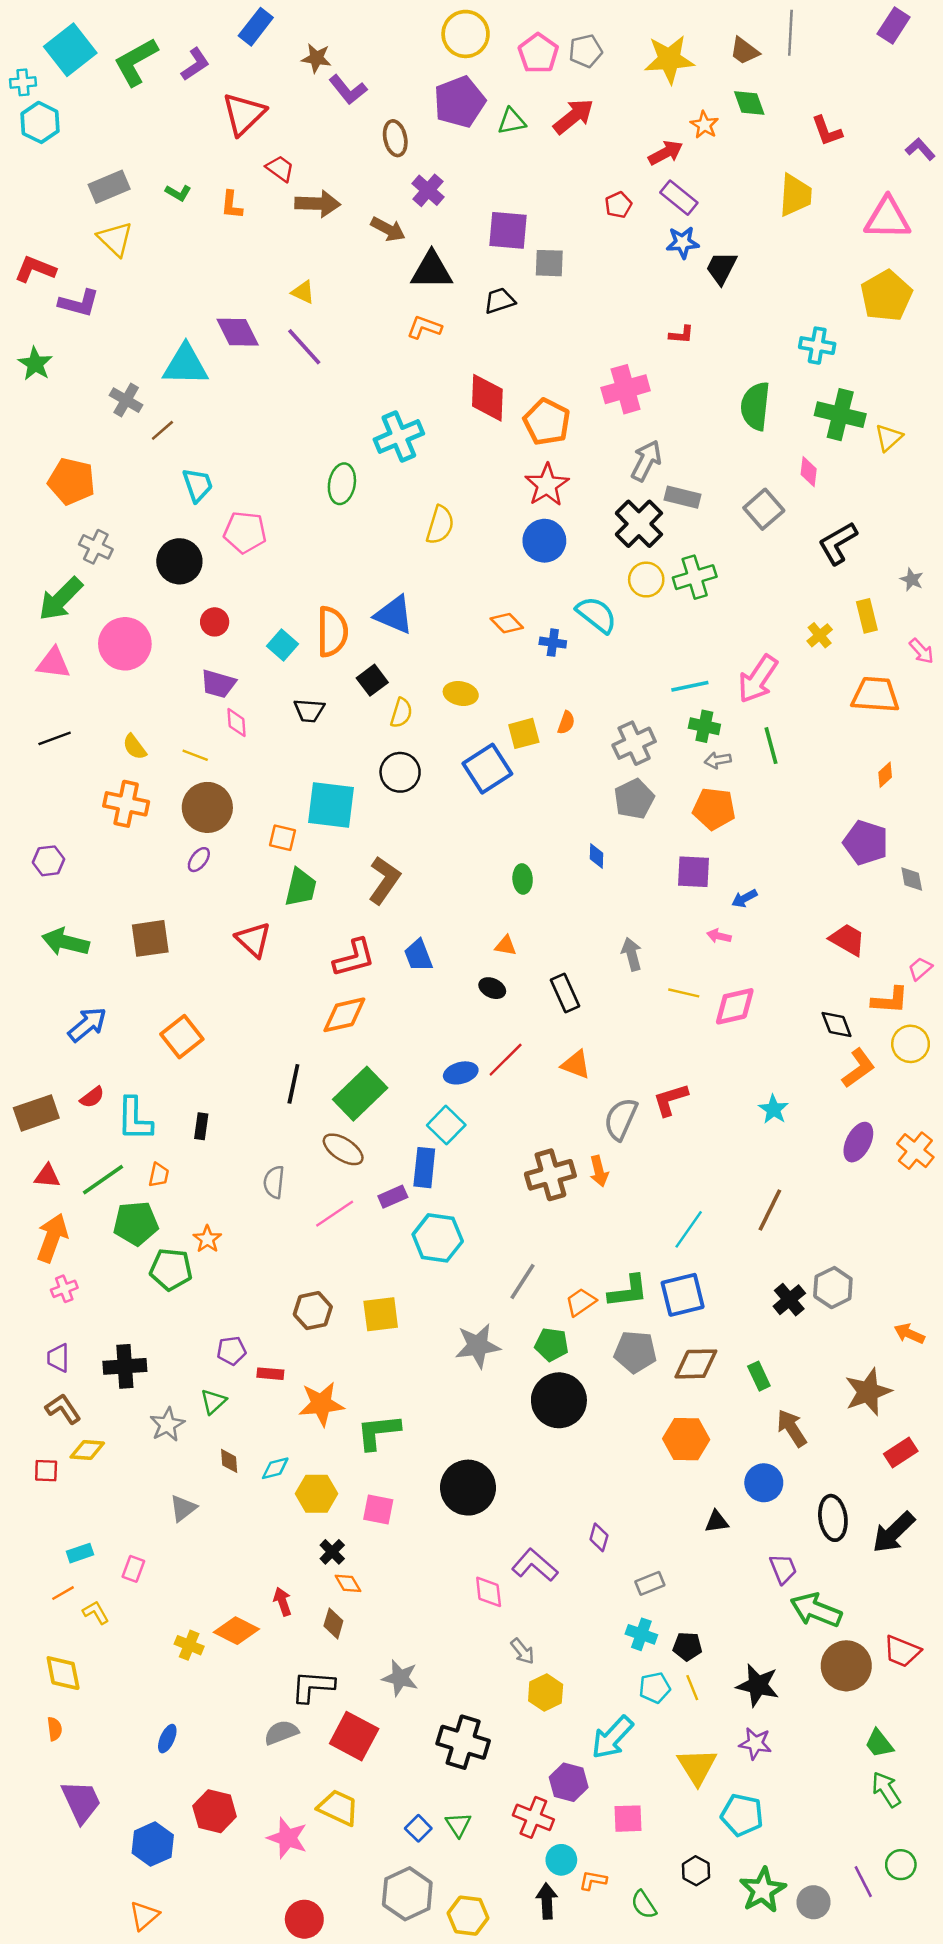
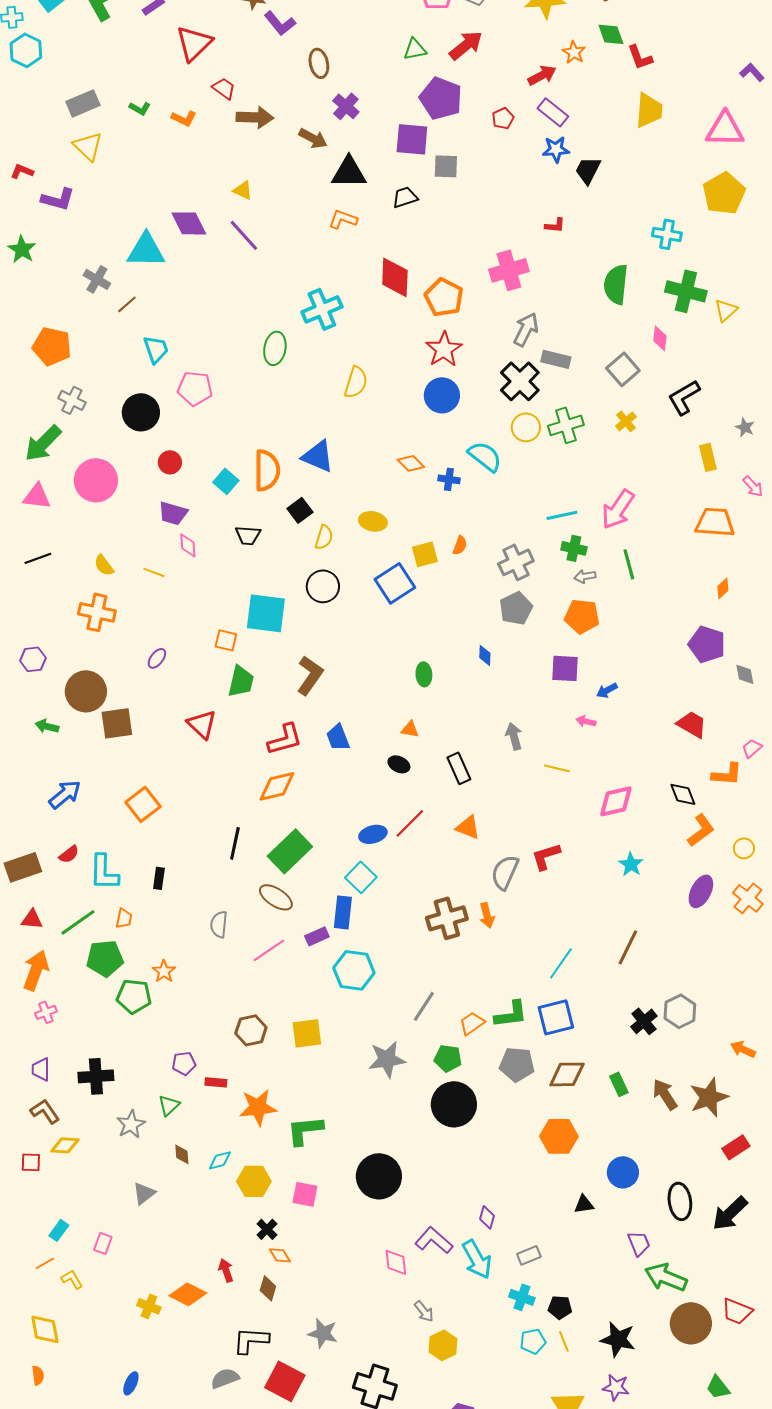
purple pentagon: (459, 102) -> (441, 98), moved, turned -30
red L-shape: (827, 131) -> (640, 57), moved
orange L-shape: (232, 205) -> (184, 118), turned -70
red L-shape: (35, 269) -> (22, 171), size x0.7
yellow cross: (820, 635) -> (626, 421), moved
brown circle: (207, 807) -> (86, 691), moved
green arrow: (65, 942) -> (47, 726), size x0.6
pink diamond: (735, 1006) -> (616, 801), moved
yellow circle: (911, 1044) -> (744, 848), moved, size x0.7
brown arrow: (792, 1428) -> (665, 1094), moved
cyan rectangle: (80, 1553) -> (59, 1230), turned -35
cyan arrow: (612, 1737) -> (477, 1259), moved, turned -72

